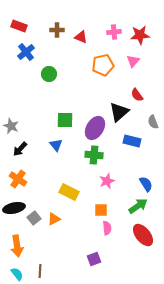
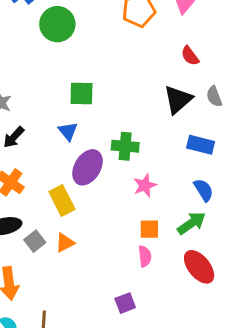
green circle: (49, 74) -> (57, 24), size x1.5
black triangle: (119, 112) -> (178, 100), moved
purple ellipse: (95, 128) -> (88, 167), moved
blue rectangle: (132, 141) -> (201, 145), moved
yellow rectangle: (69, 192) -> (62, 201), moved, turned 36
orange square: (101, 210) -> (149, 229), moved

